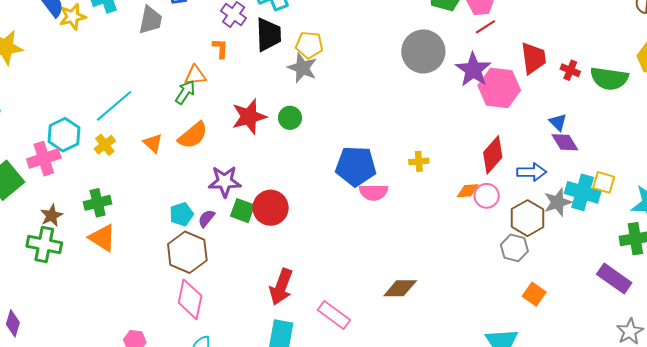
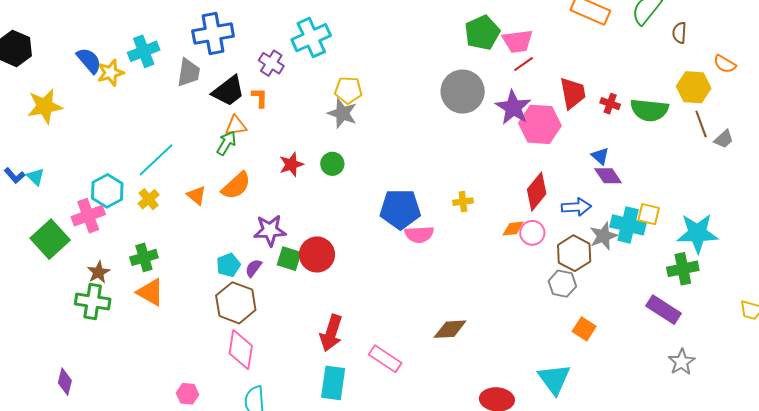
black trapezoid: (268, 35) -> (228, 91), moved, turned 57
red star: (249, 117) -> (291, 164), size x0.7

